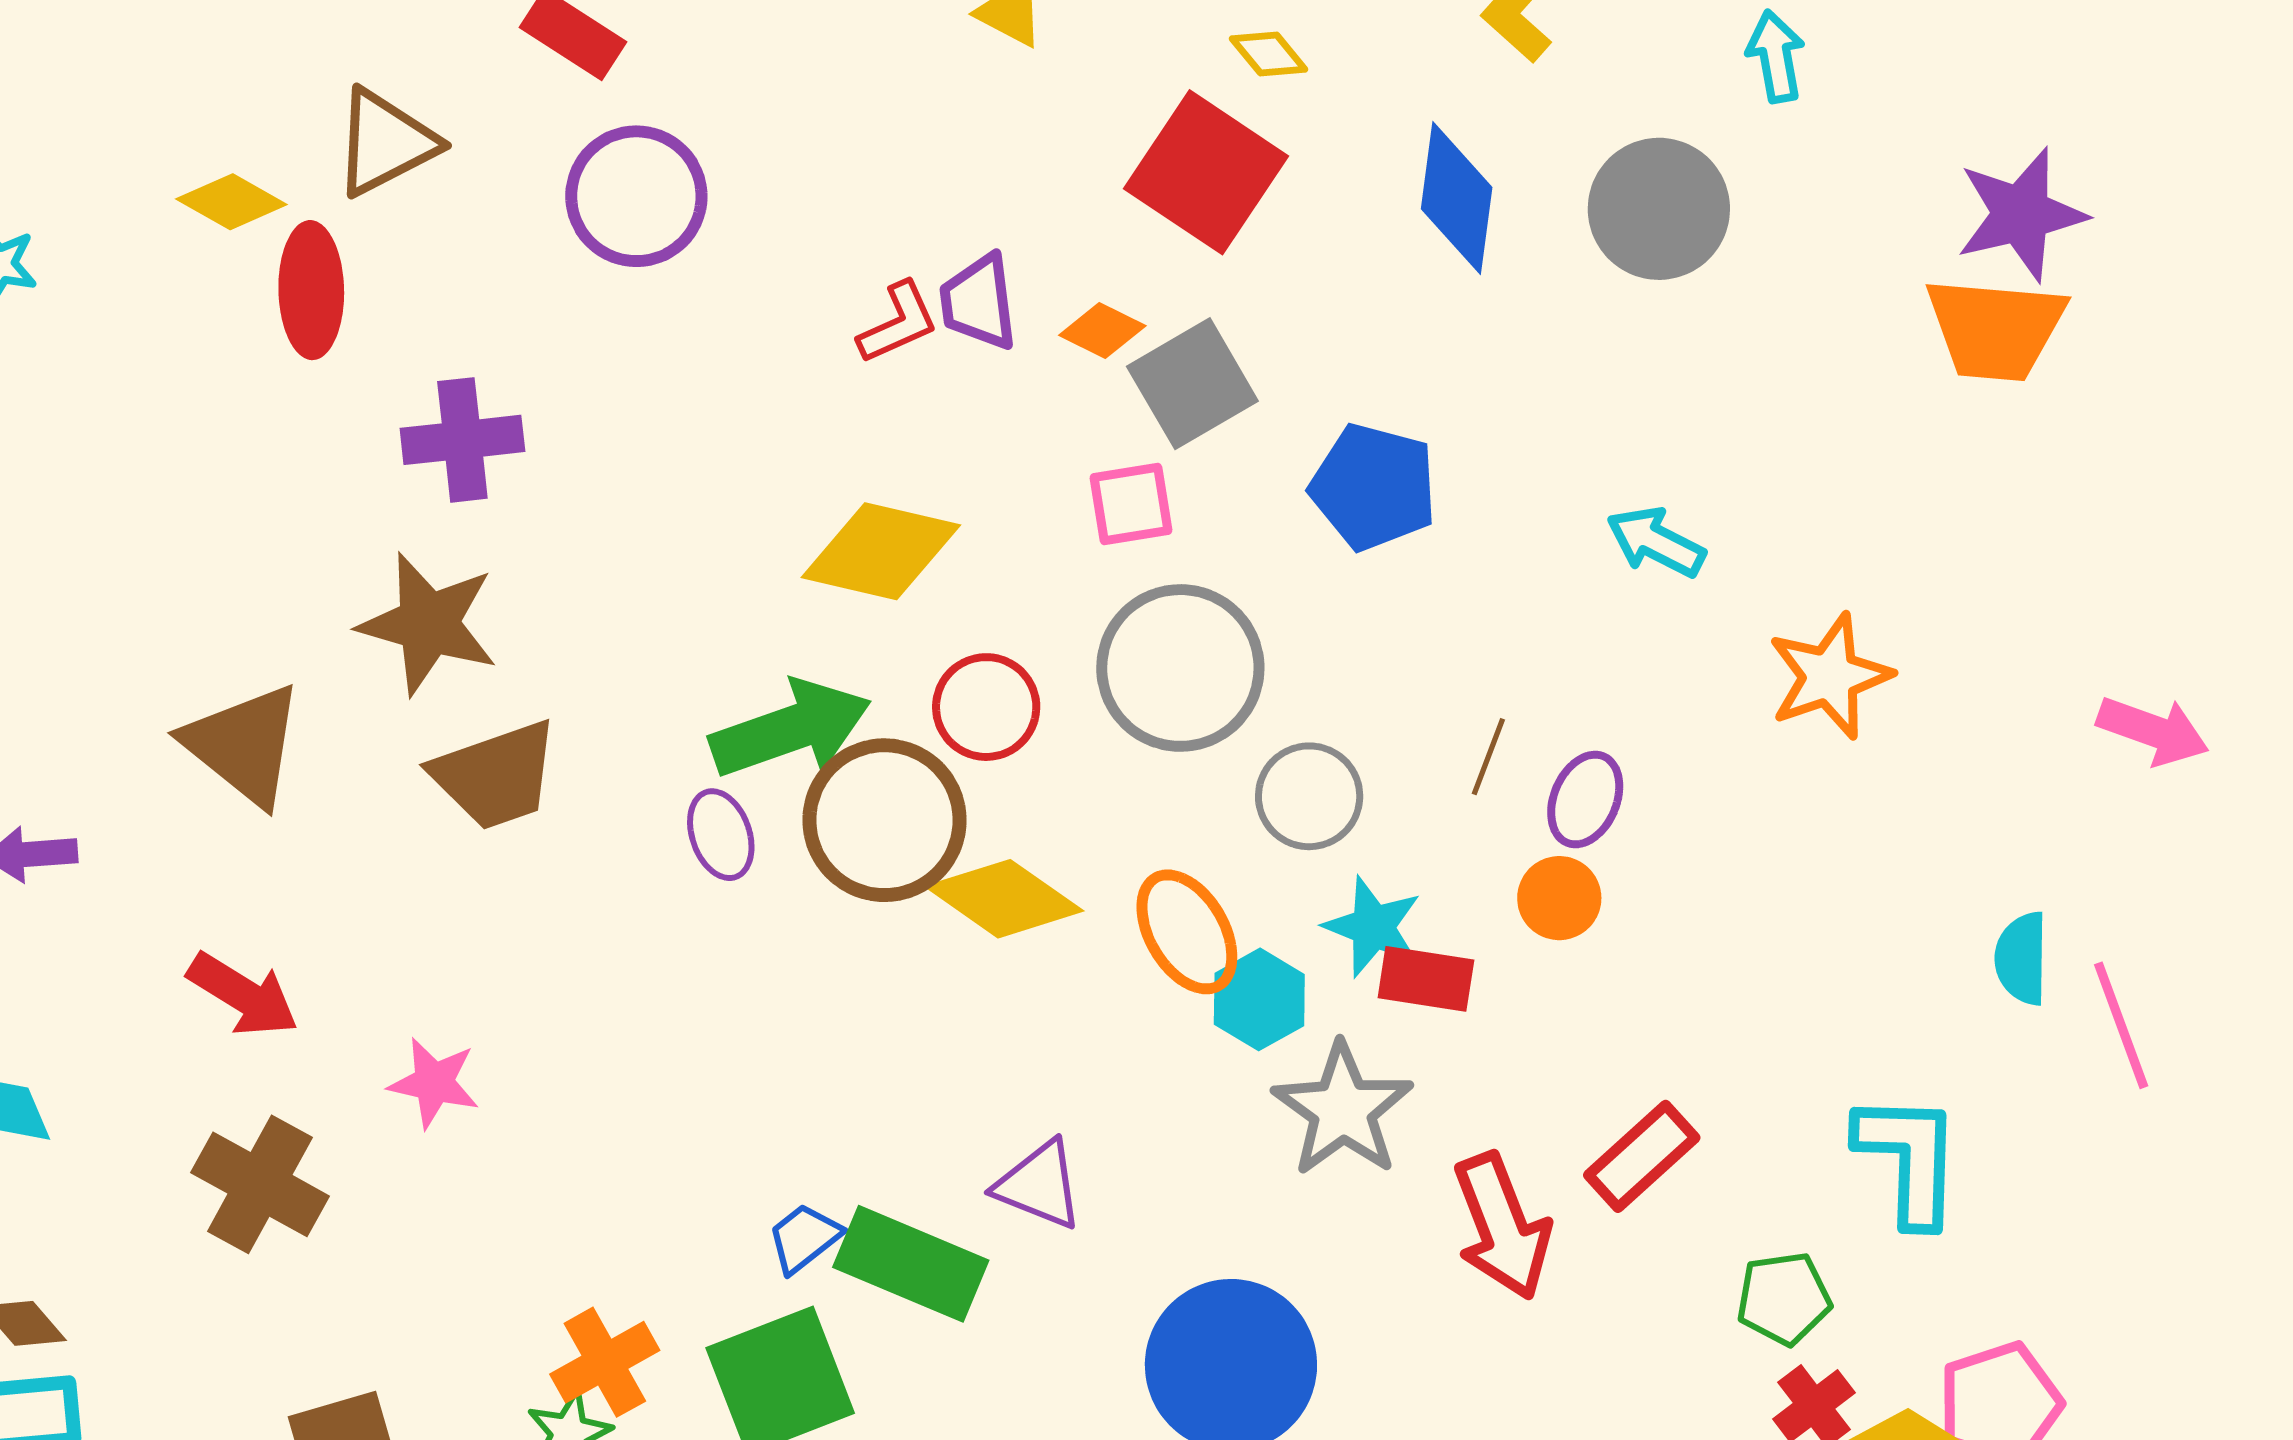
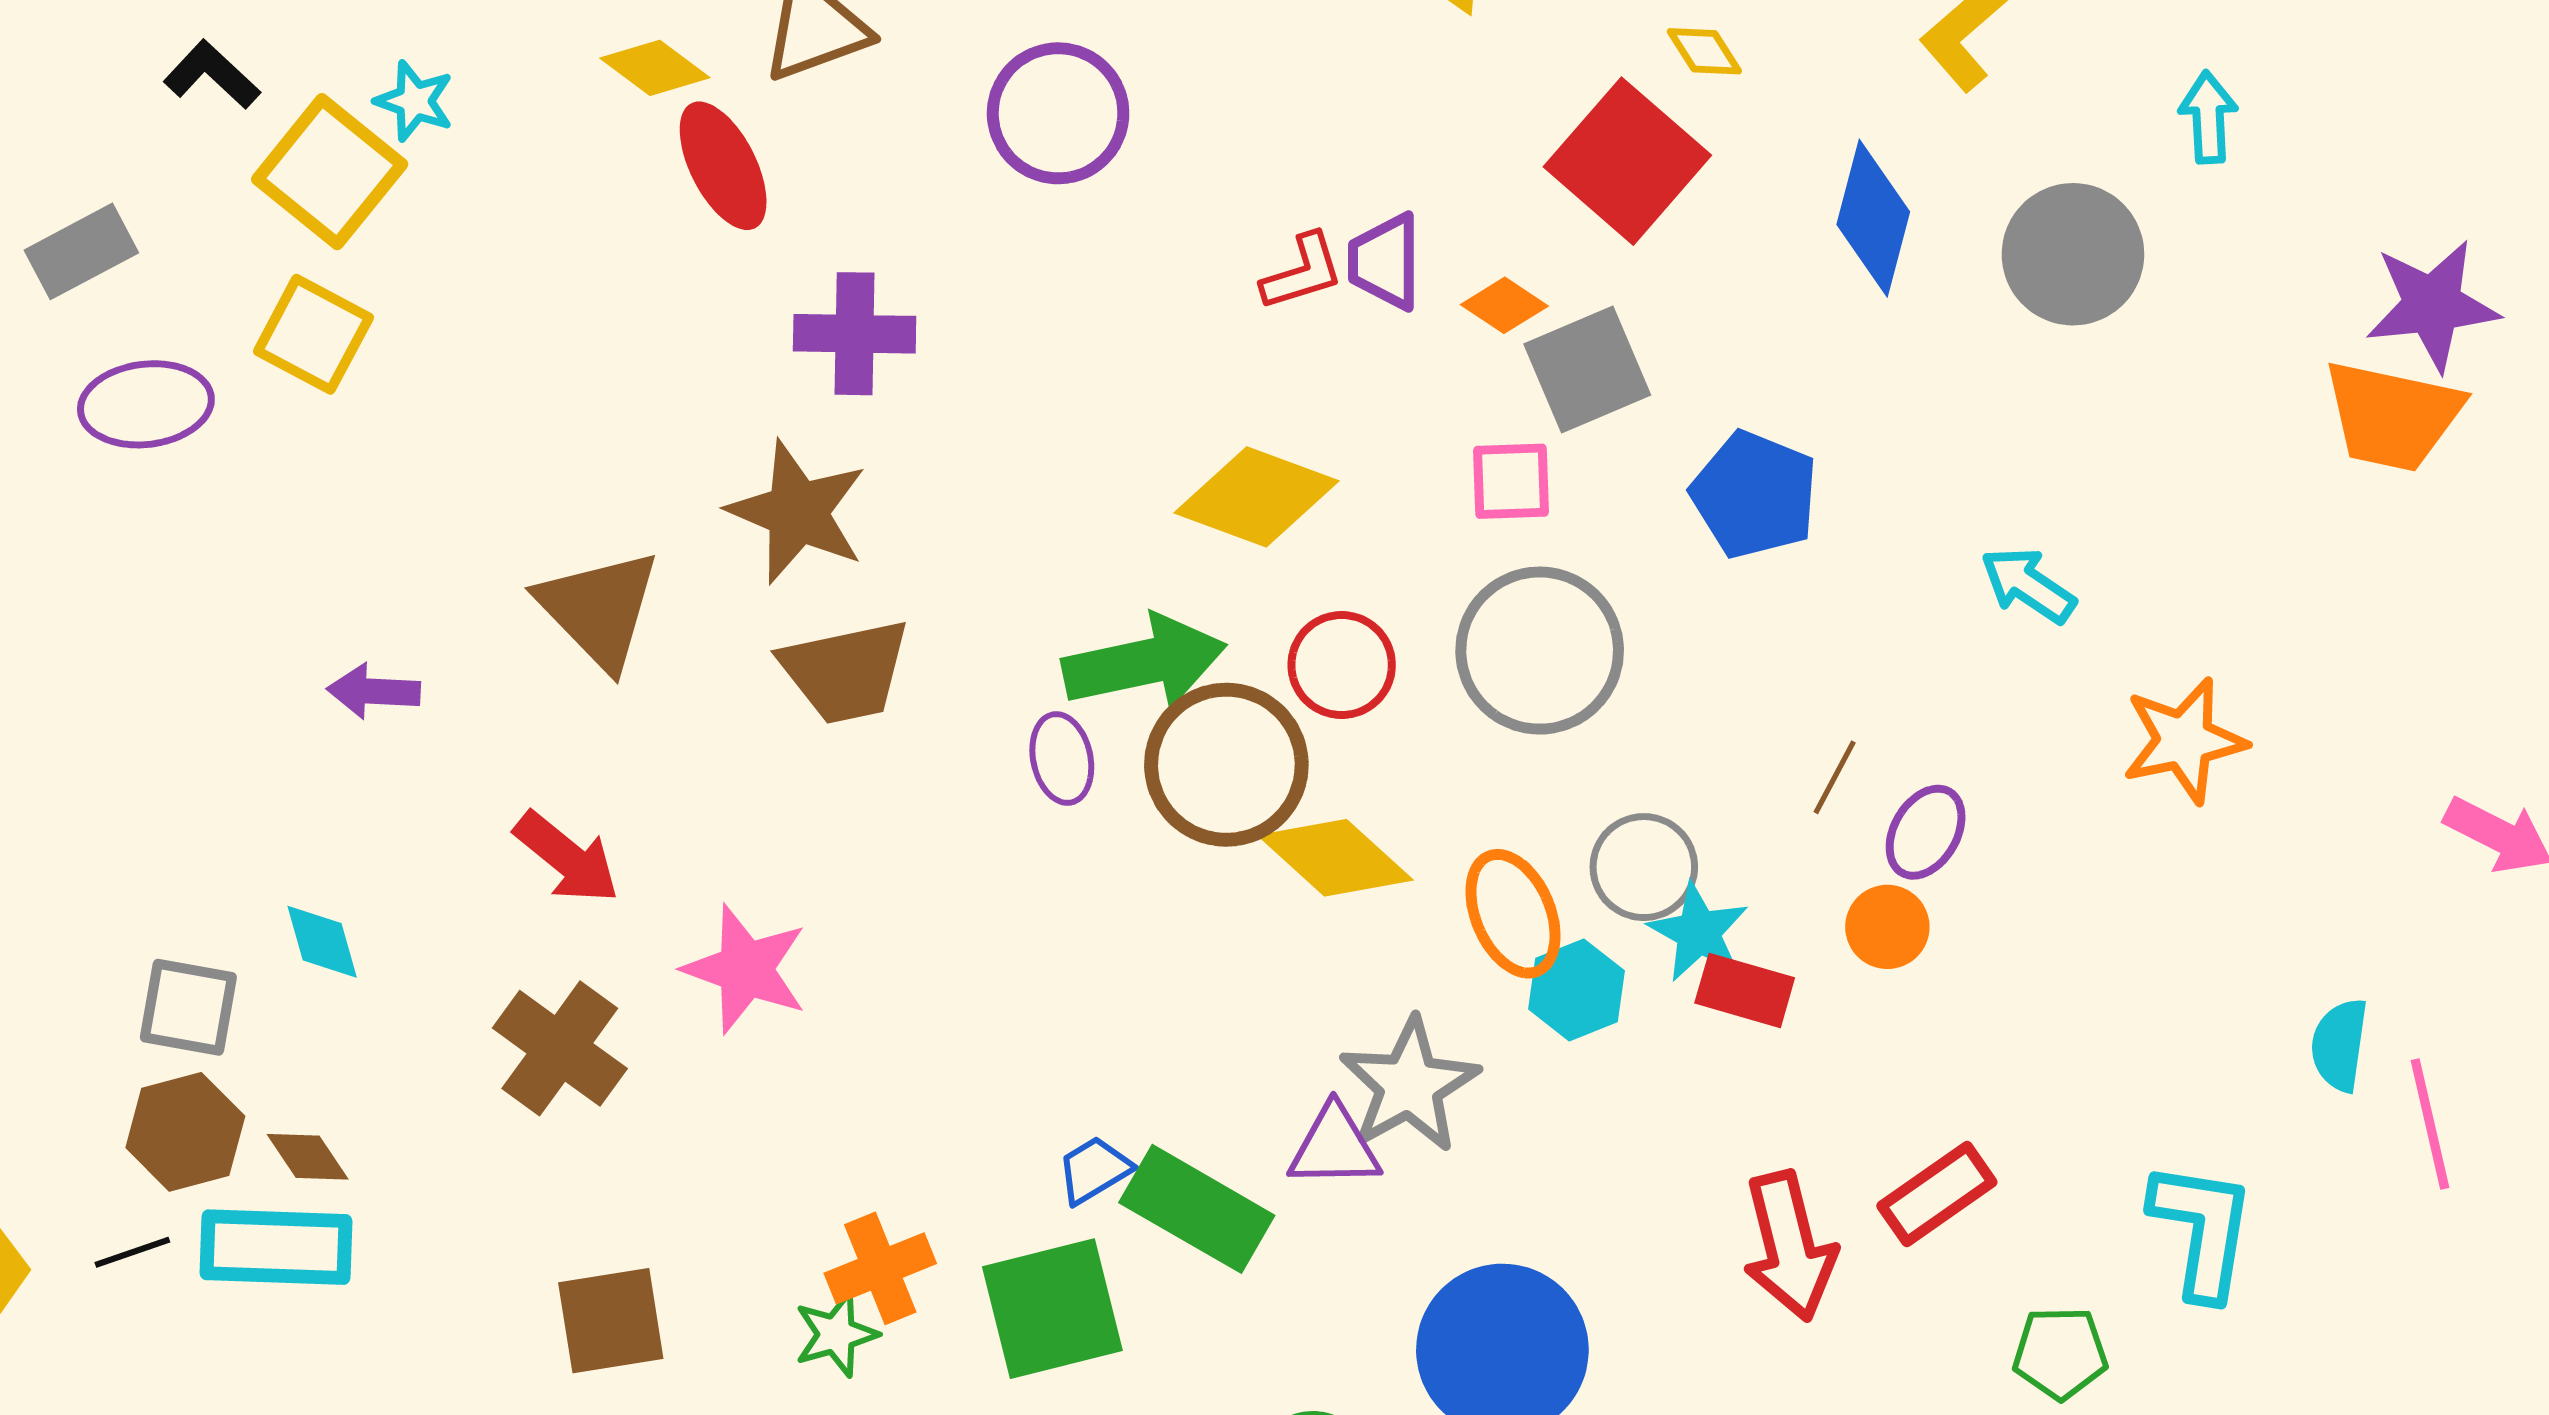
red ellipse: (311, 290) -> (723, 166), turned -33
gray circle: (1309, 796) -> (1644, 867), moved
pink star: (434, 1083) -> (745, 969), size x1.4
gray star: (1343, 1110) -> (1409, 1085), moved
purple triangle: (1039, 1185) -> (1334, 1147), turned -30

